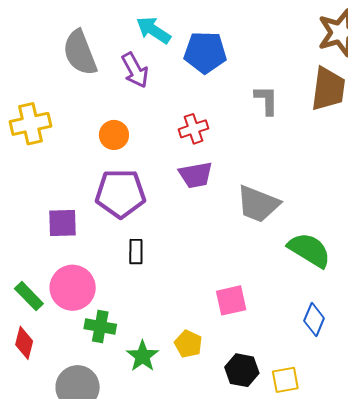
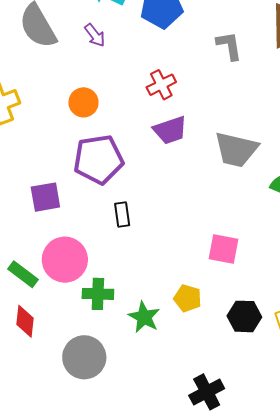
purple arrow: (135, 70) -> (95, 35), size x0.7
pink square: (231, 300) -> (224, 249), turned 32

